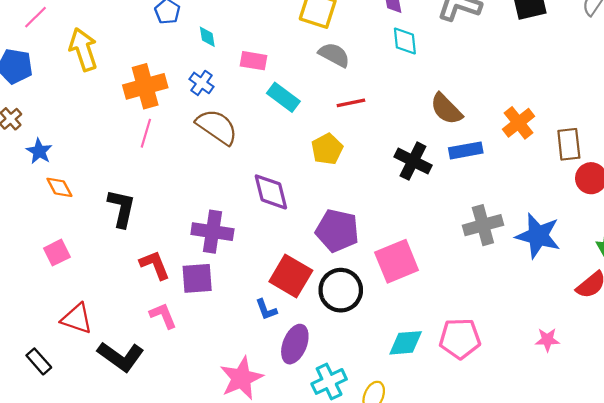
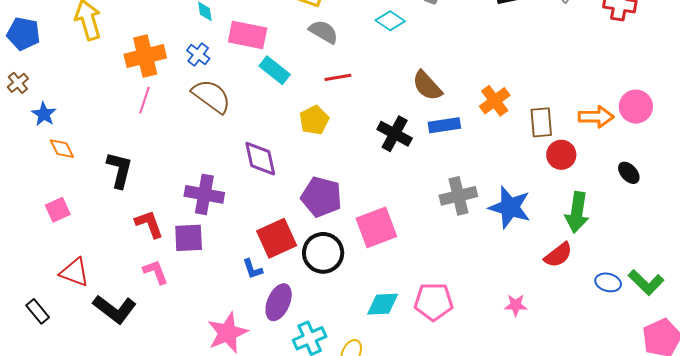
cyan diamond: (405, 41) -> (390, 21), turned -52
pink rectangle: (253, 61) -> (248, 35), size x1.5
red square: (291, 276) -> (277, 238), turned 33

